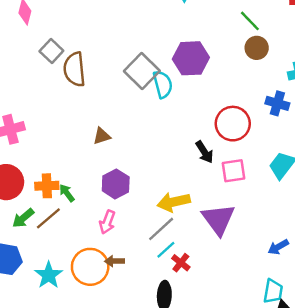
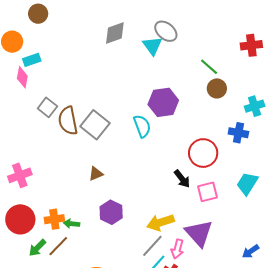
gray square: (142, 71) -> (95, 125), moved
green arrow: (67, 193) -> (71, 224), turned -42
pink arrow: (107, 222) -> (177, 249), moved

